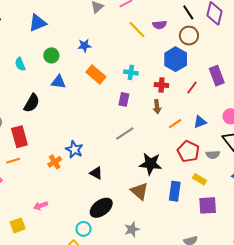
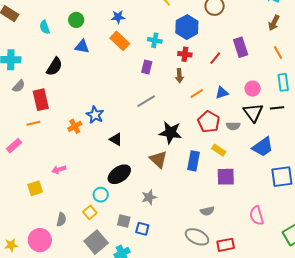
blue star: (84, 46) -> (118, 17), moved
blue hexagon: (176, 59) -> (187, 27), moved

